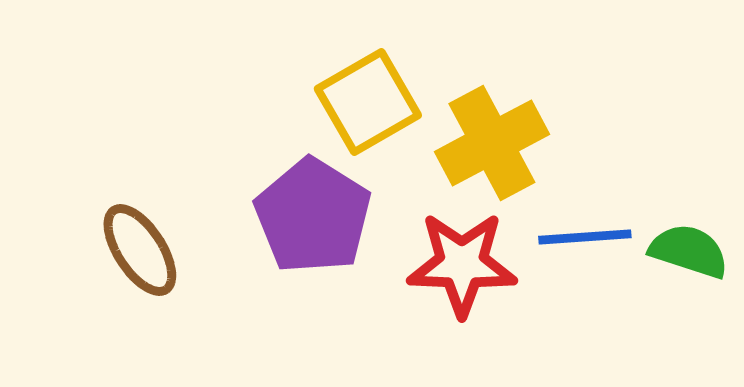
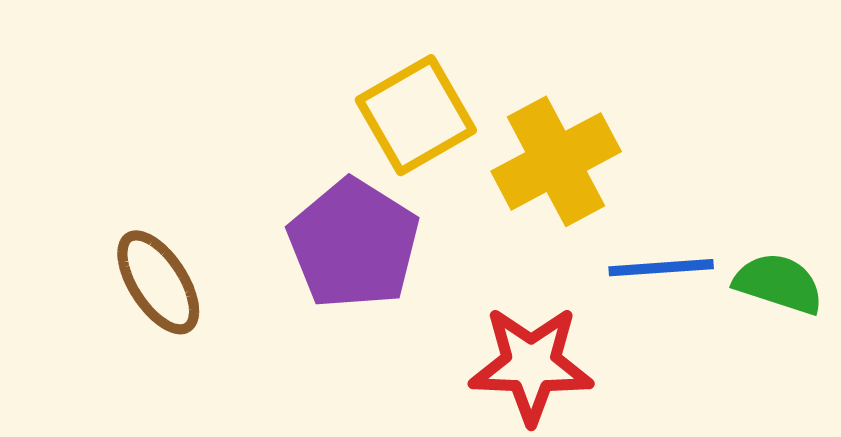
red star: (462, 264) -> (531, 365), moved

